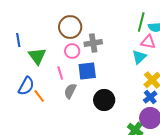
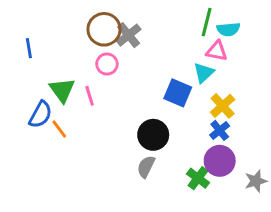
gray cross: (93, 43) -> (129, 35), moved, turned -30
green triangle: (37, 56) -> (62, 90), moved
blue square: (87, 71) -> (178, 93), moved, turned 30
gray semicircle: (70, 91) -> (146, 167), moved

